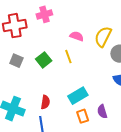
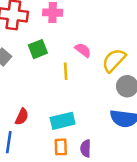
green square: (44, 60) -> (38, 49), moved

